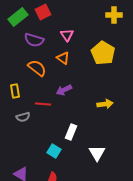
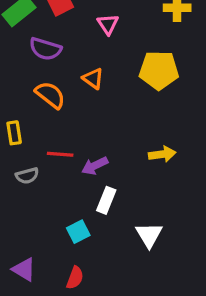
pink triangle: (67, 35) -> (108, 24), moved
yellow pentagon: (103, 53) -> (159, 70), turned -30
purple arrow: (64, 90) -> (95, 166), moved
cyan square: (54, 151) -> (78, 232), turned 32

